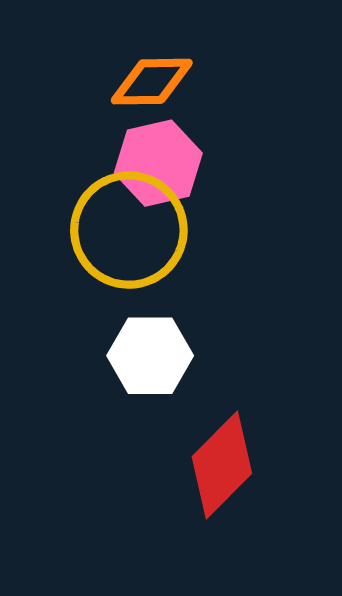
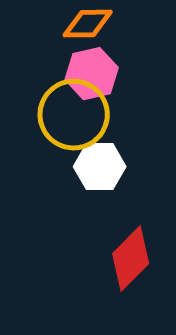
white hexagon: (150, 356) -> (100, 167), moved

